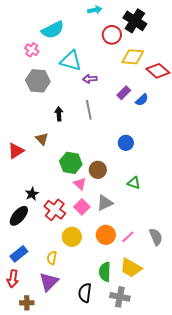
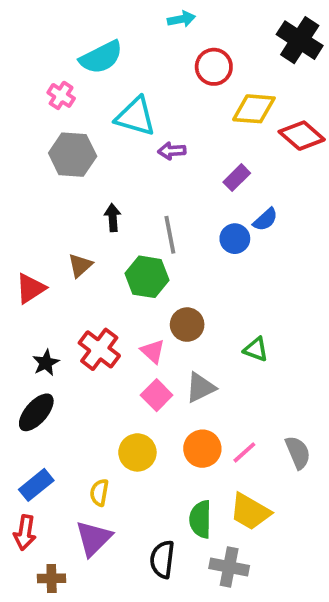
black cross: (135, 21) -> (300, 40), moved
blue semicircle: (142, 100) -> (265, 220), moved
gray line: (89, 110) -> (170, 235), moved
brown triangle: (42, 139) -> (80, 265), turned 32
blue circle: (126, 143) -> (235, 239), moved
green hexagon: (71, 163) -> (147, 277), moved
black star: (32, 194) -> (46, 363), moved
red cross: (55, 210) -> (99, 349), moved

